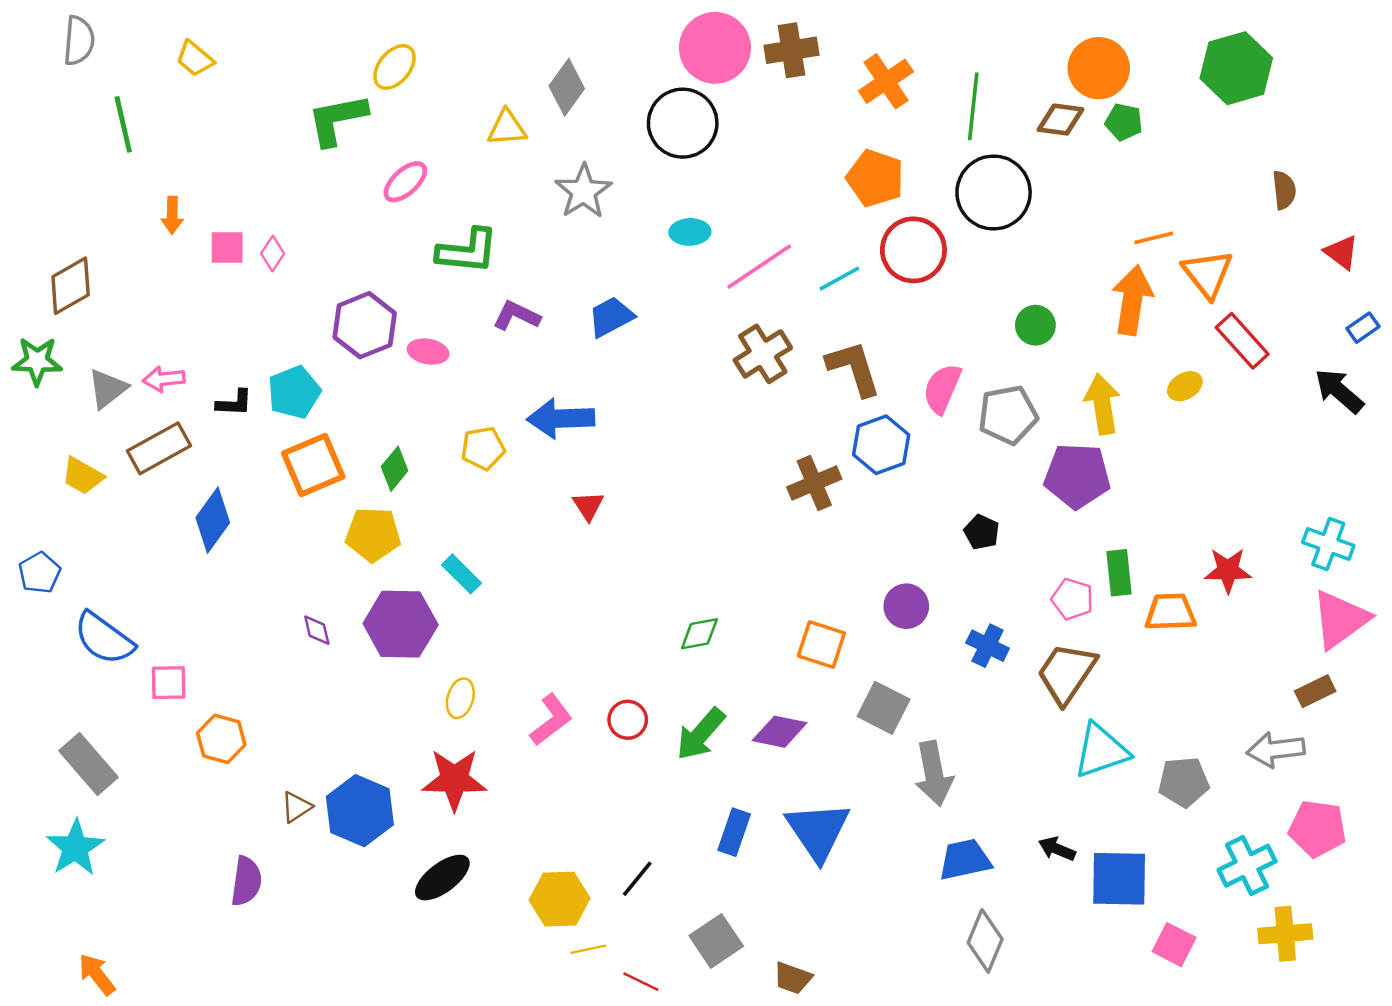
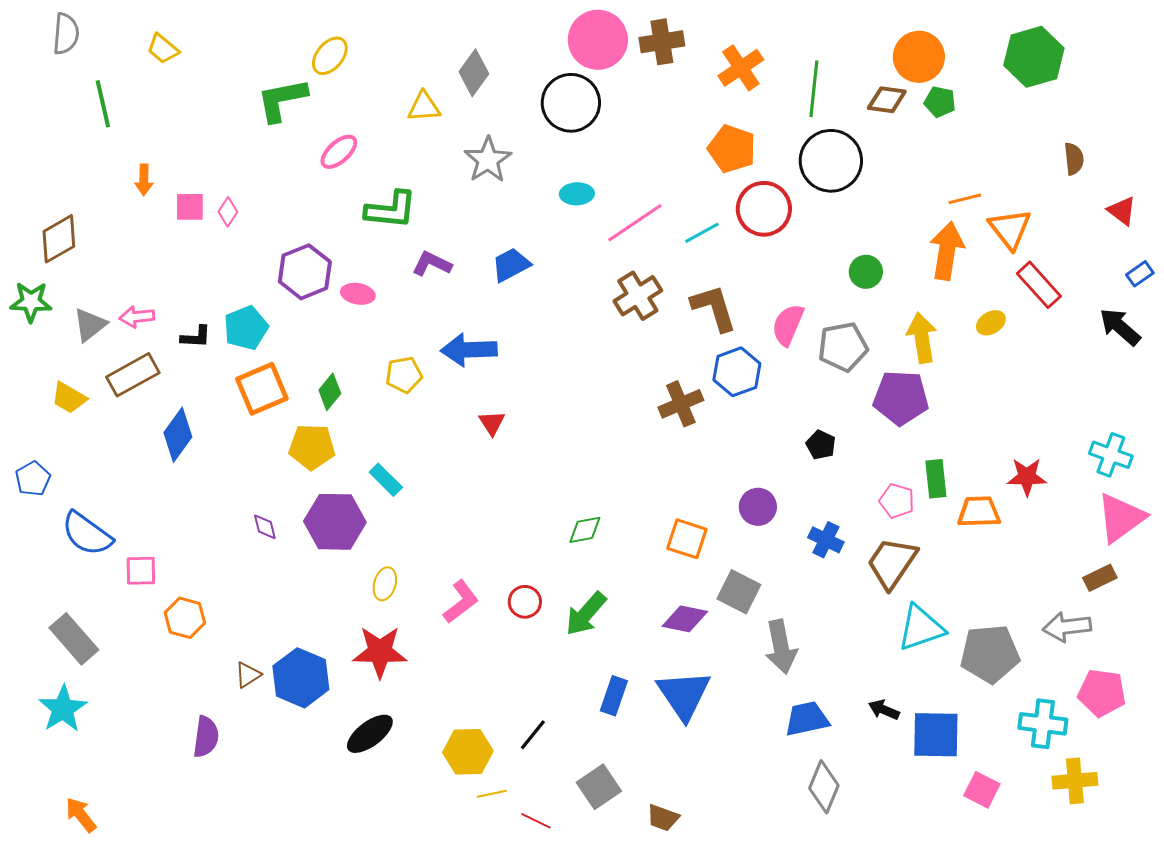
purple diamond: (780, 732) -> (685, 619), moved
gray pentagon: (1184, 782) -> (990, 654), size x1.4
cyan cross: (1247, 866) -> (1043, 724), turned 33

